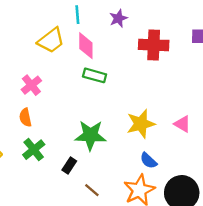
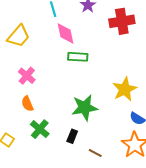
yellow trapezoid: (51, 40) -> (19, 36), moved

